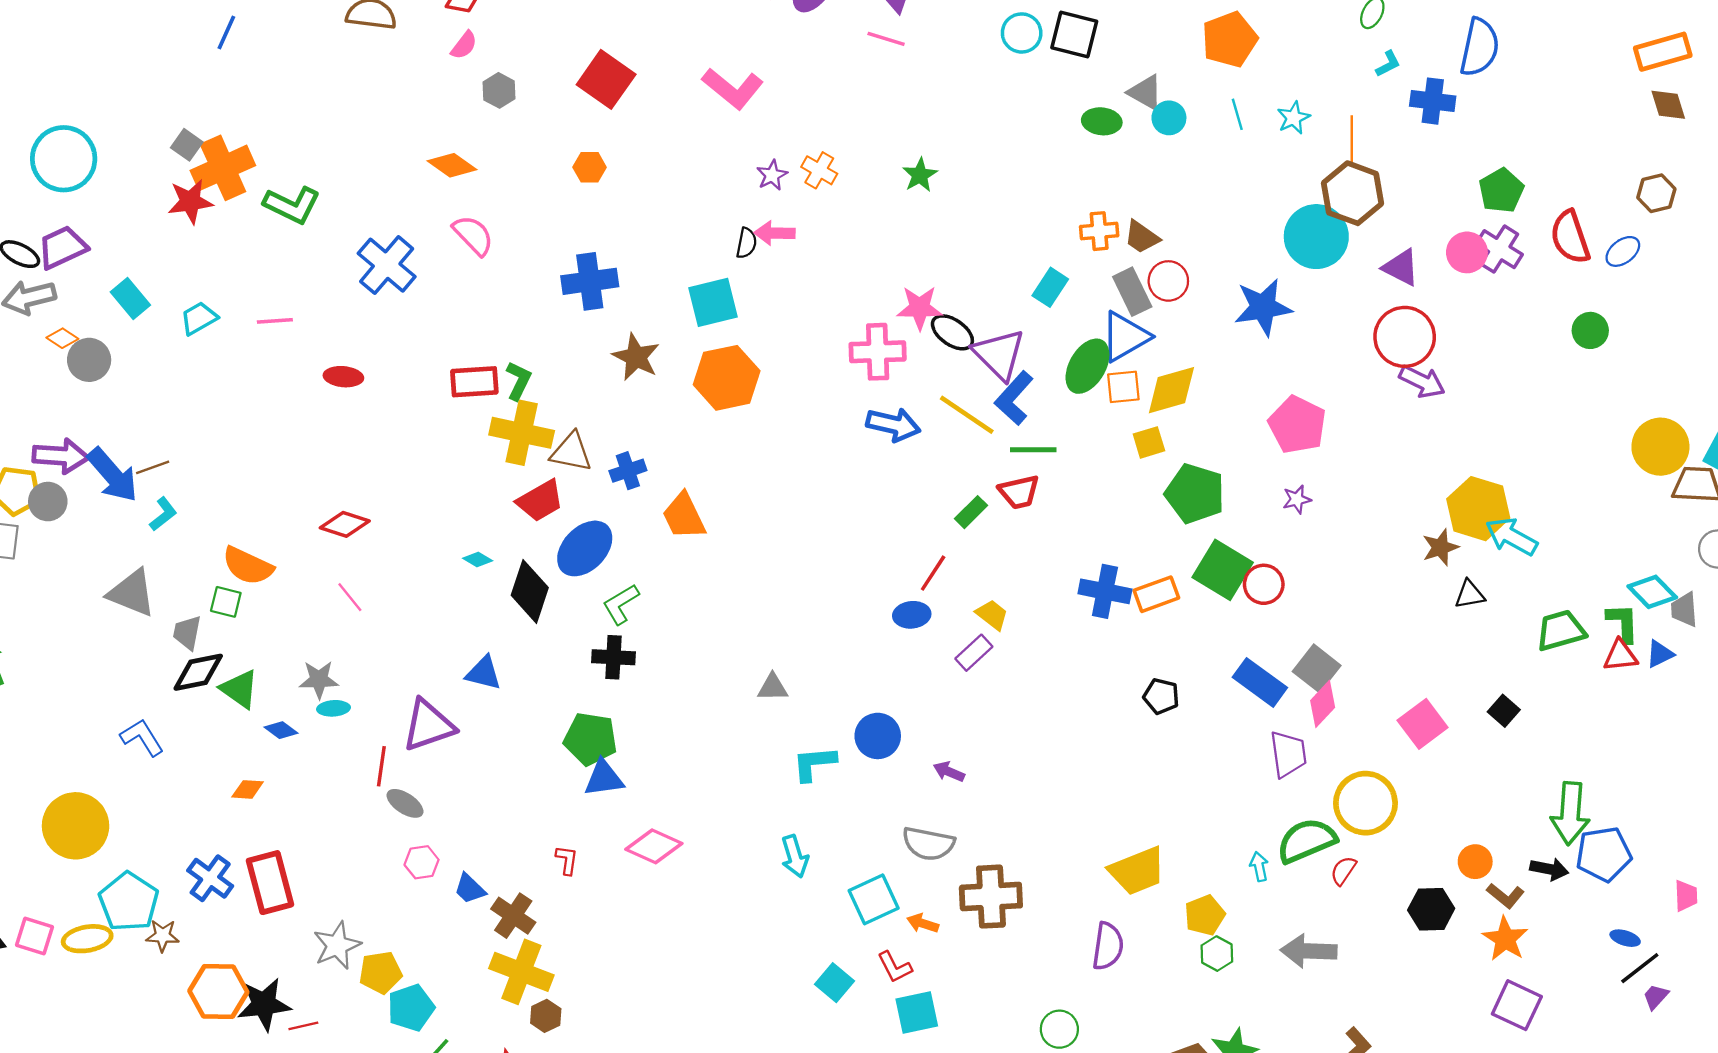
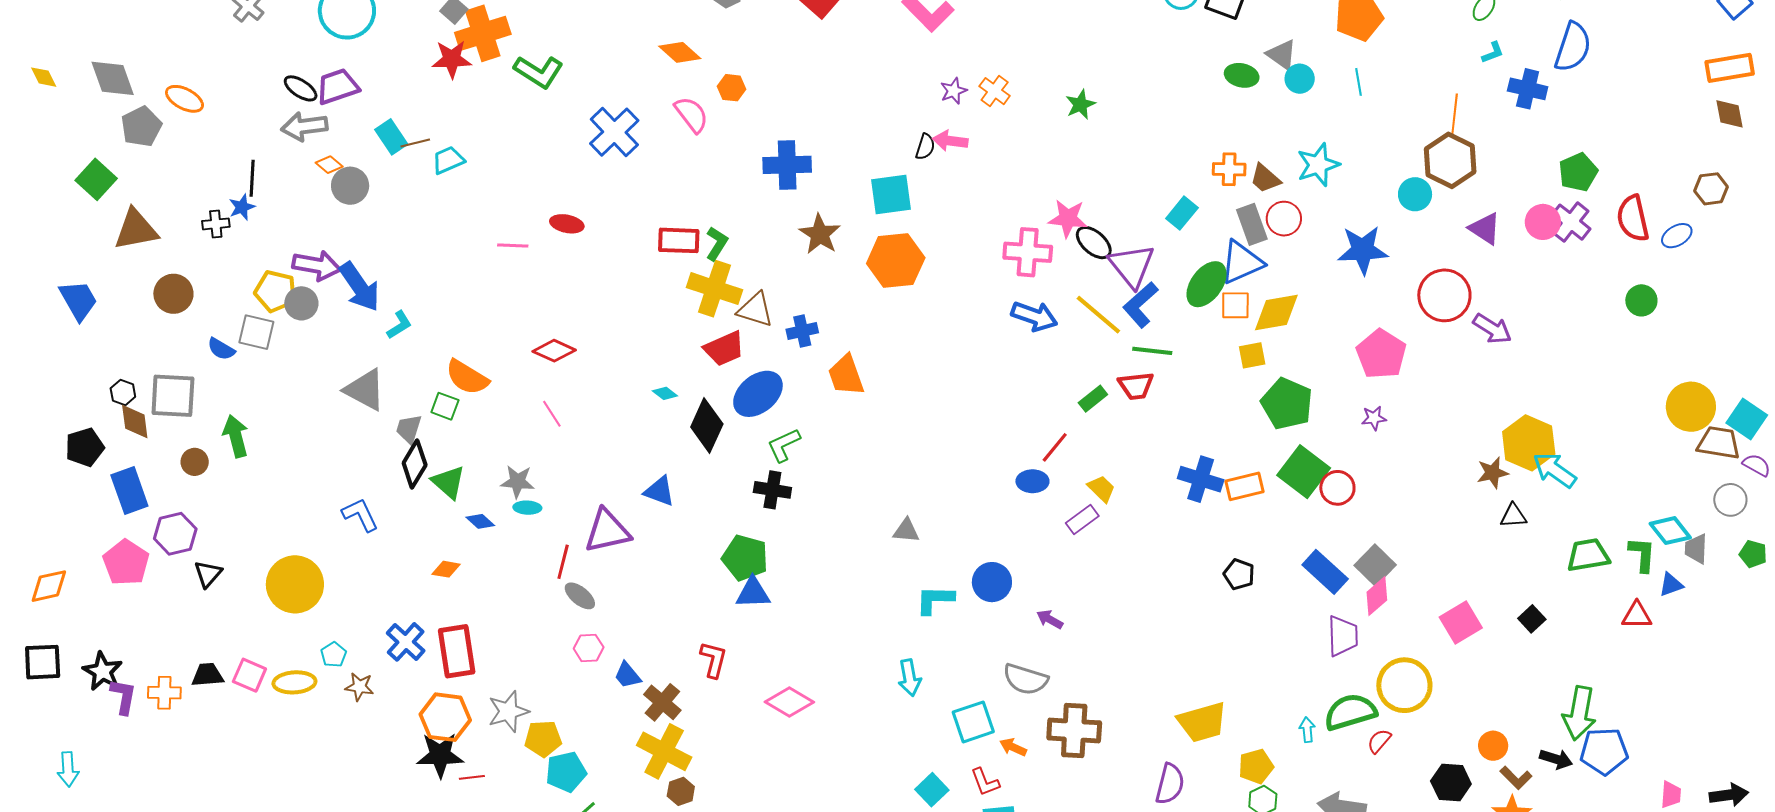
cyan star: (1294, 118) -> (1318, 165), moved, size x1.5
orange hexagon: (590, 167) -> (732, 88), moved
cyan circle: (1316, 237) -> (1415, 194), size x0.6
pink line: (275, 321) -> (513, 246), moved
red circle: (1405, 337) -> (1444, 295), moved
brown line: (153, 467) -> (415, 143), moved
red triangle: (1620, 656) -> (1637, 615), moved
black diamond: (198, 672) -> (415, 464), turned -54
pink diamond: (654, 846) -> (789, 702), moved
red L-shape: (567, 860) -> (714, 660), size x1.4
cyan pentagon: (129, 902) -> (334, 655), size x0.5
orange hexagon: (218, 992) -> (445, 717), moved

